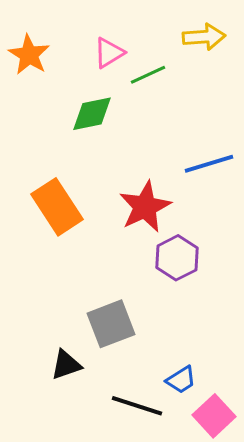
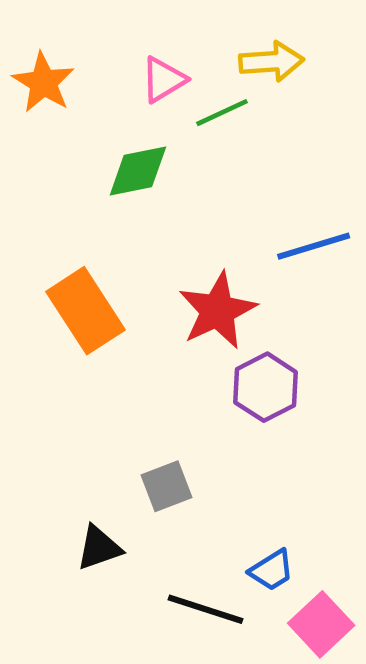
yellow arrow: (204, 37) -> (272, 62), moved
gray square: (111, 324) -> (166, 486), size x0.7

